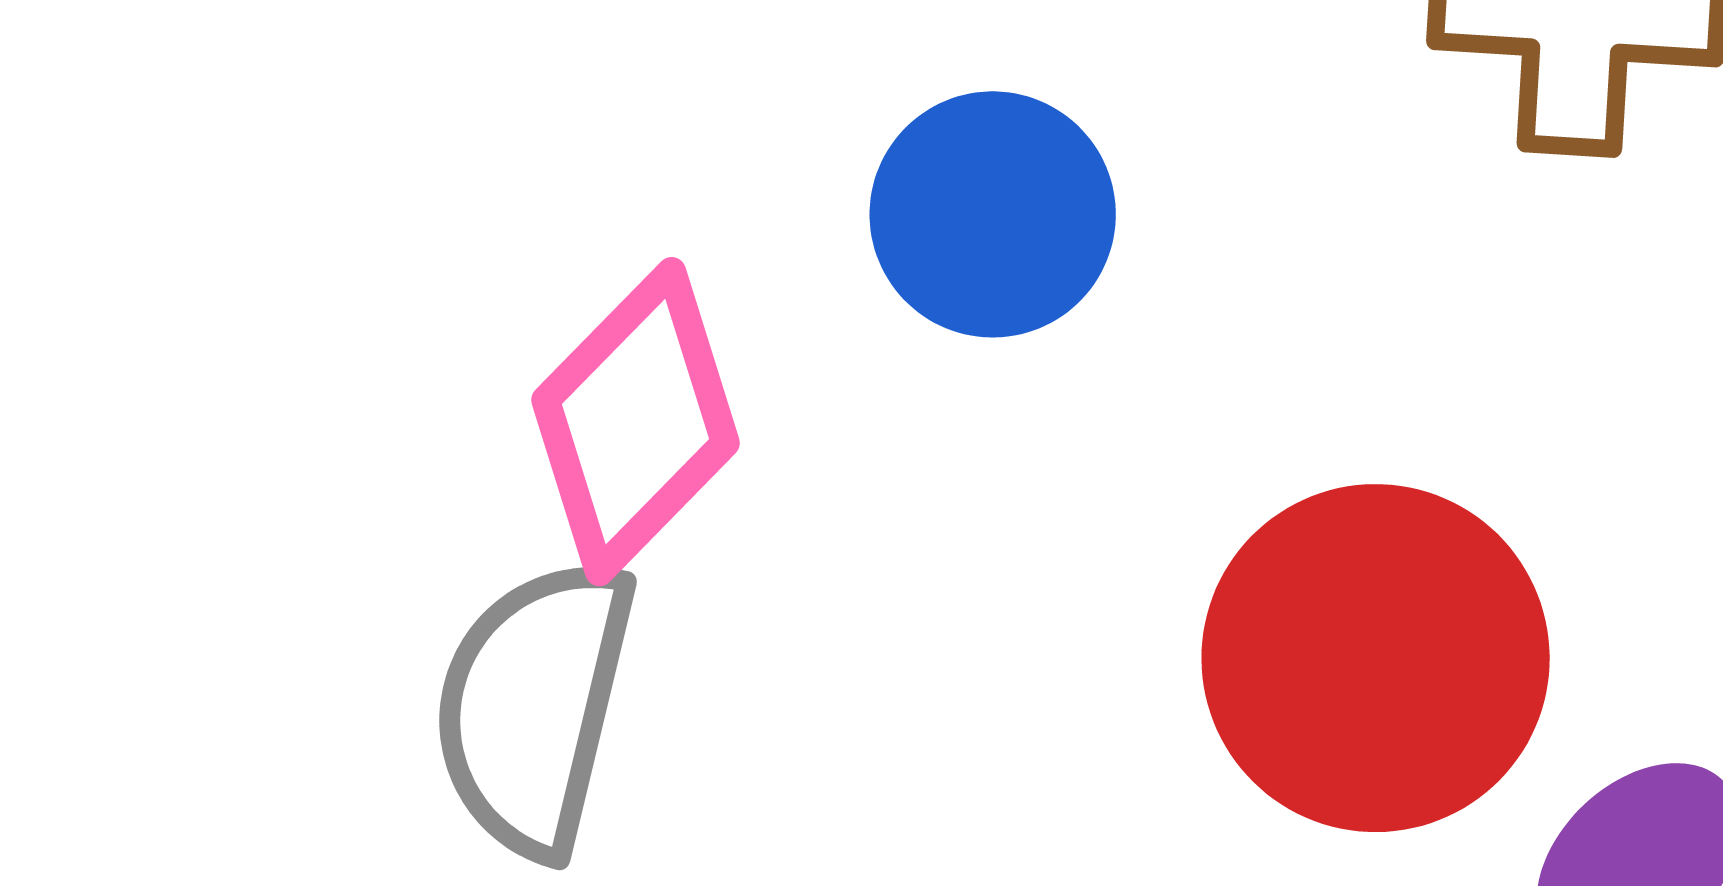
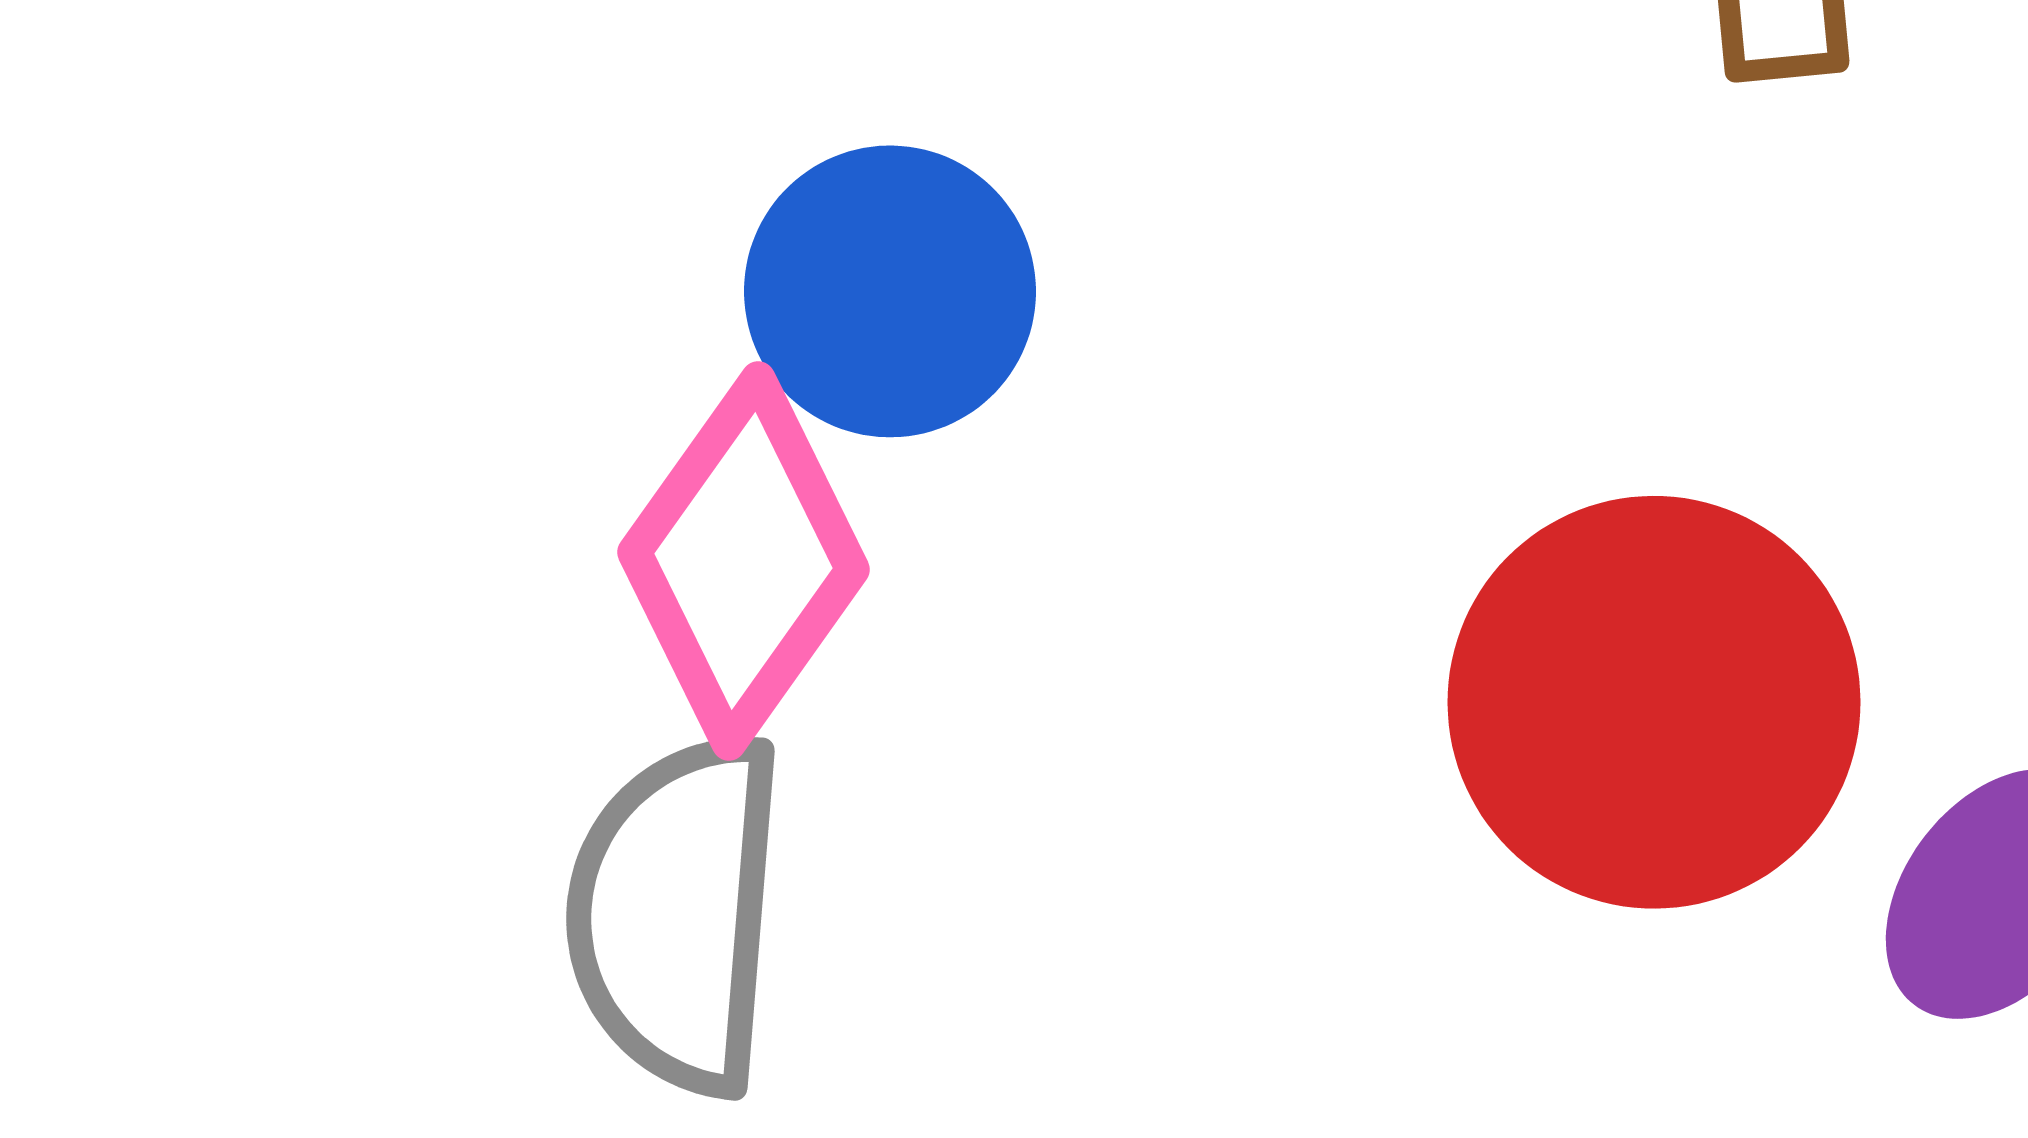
blue circle: (993, 214) -> (890, 291), moved

